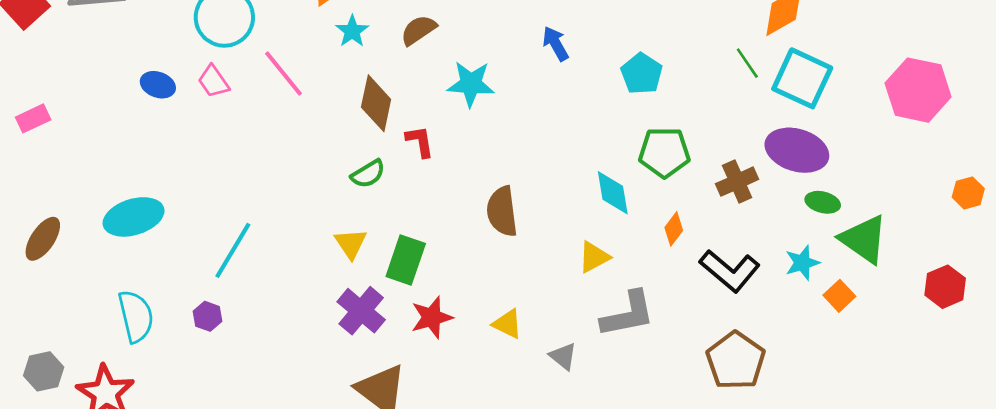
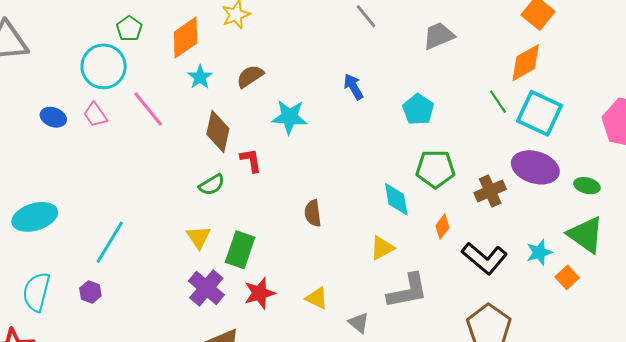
green ellipse: (823, 202) -> (587, 186), moved
brown semicircle: (502, 211) -> (313, 213), size x0.7
cyan semicircle: (136, 316) -> (36, 292), turned -153

